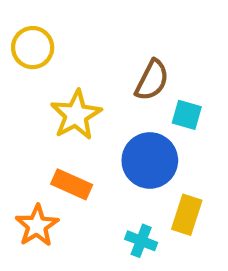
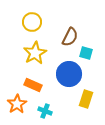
yellow circle: (33, 48) -> (32, 22), moved
cyan cross: (141, 241) -> (45, 111), moved

